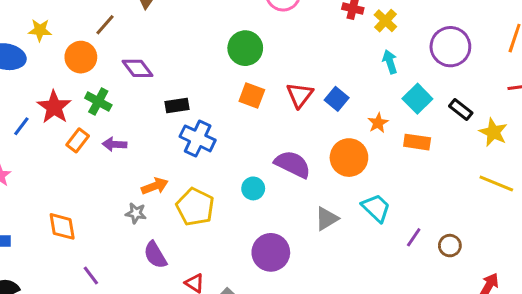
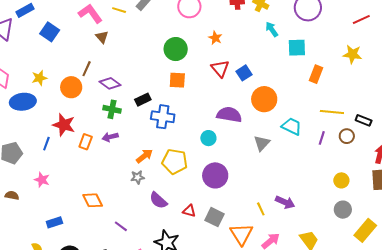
brown line: (105, 25) -> (87, 69), moved
orange square: (252, 95) -> (177, 80), moved
blue square: (337, 99) -> (244, 73), moved, turned 35
cyan square: (417, 99) -> (297, 48), turned -30
green cross: (98, 102) -> (112, 109), moved
black rectangle: (461, 109) -> (364, 120), moved
orange star: (378, 123) -> (215, 38), moved
orange rectangle: (417, 142) -> (316, 74), moved, turned -60
yellow line: (496, 184) -> (332, 112), moved
purple circle: (271, 252) -> (215, 175), moved

